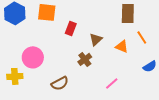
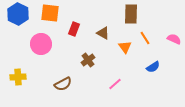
brown triangle: (96, 39) -> (103, 33), moved, turned -48
orange triangle: (122, 46) -> (125, 47), turned 32
pink circle: (33, 57) -> (41, 44), moved

